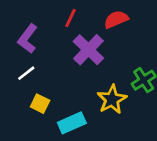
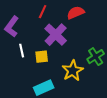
white line: (26, 73) -> (22, 51), moved, turned -64
yellow square: (40, 104) -> (42, 57), moved, turned -32

